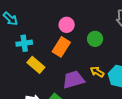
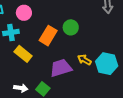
pink circle: (67, 25) -> (24, 13), moved
green circle: (95, 39) -> (71, 27), moved

